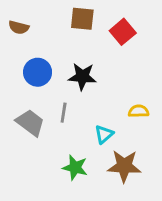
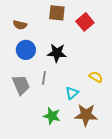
brown semicircle: (19, 27) -> (20, 25), moved
yellow semicircle: (139, 111) -> (96, 77), turned 32
gray trapezoid: (30, 123) -> (21, 85), turned 30

